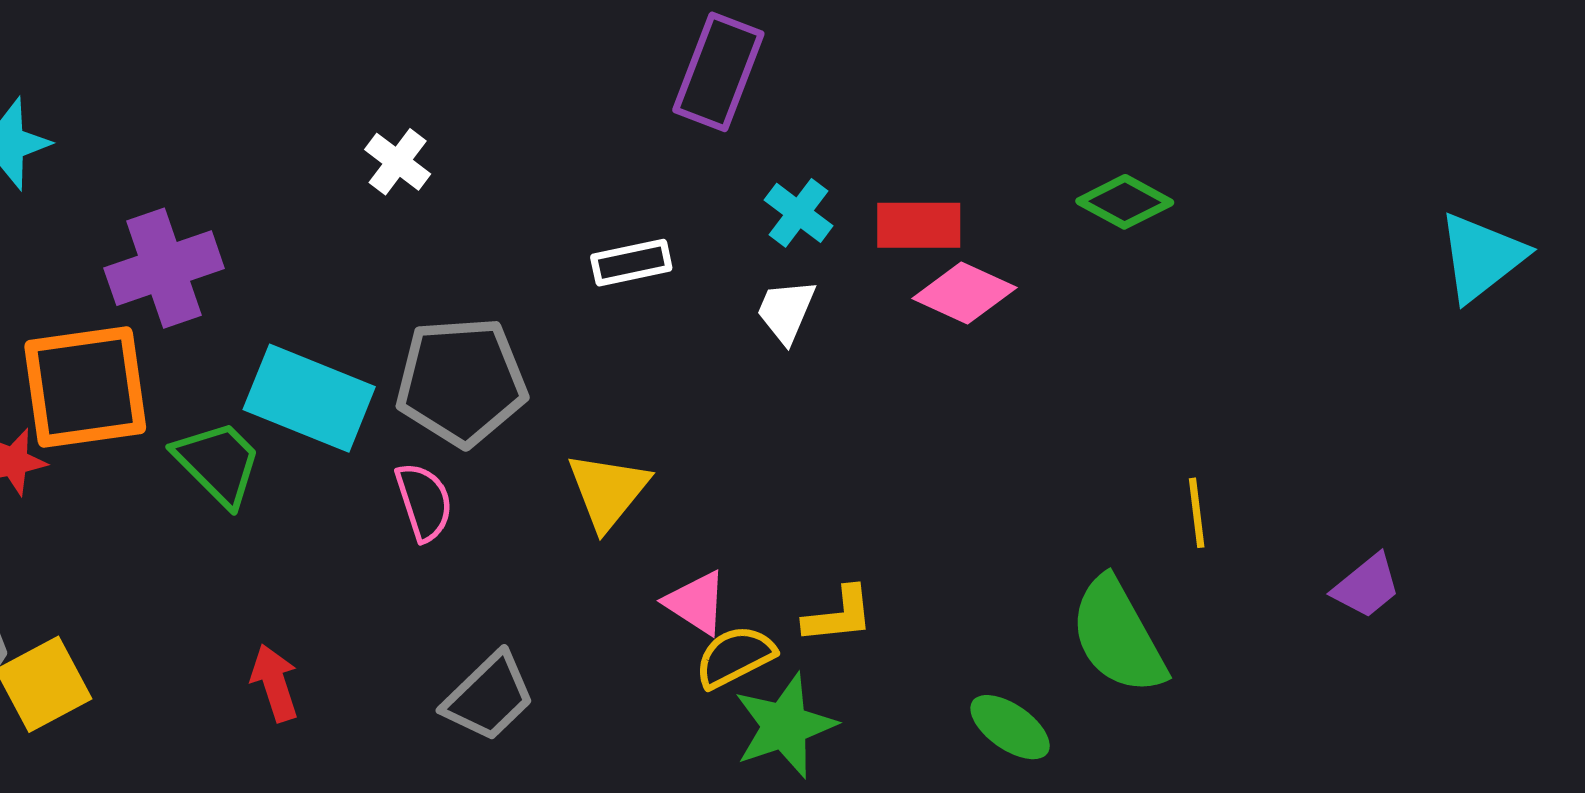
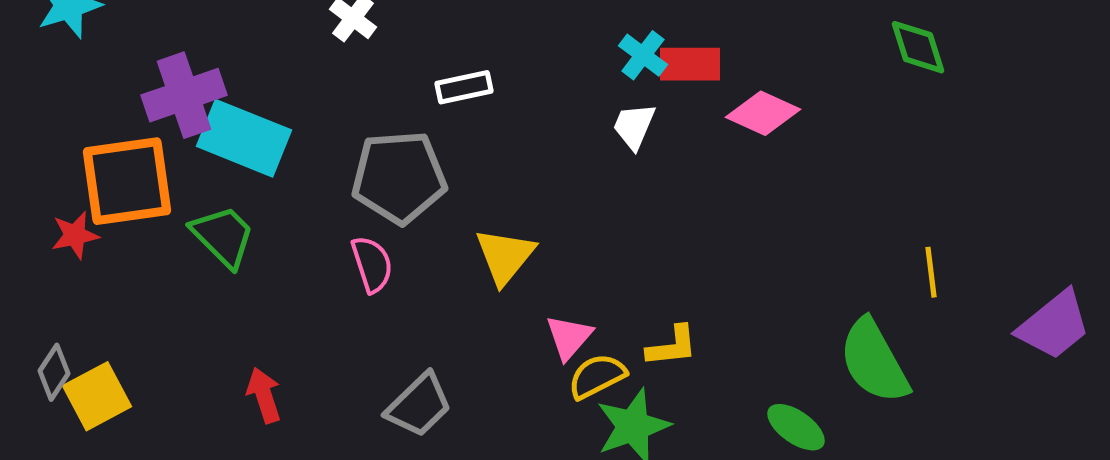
green diamond: (1125, 202) -> (918, 47), moved, turned 44
red rectangle: (919, 225) -> (690, 64), moved
white rectangle: (631, 263) -> (464, 87), moved
cyan rectangle: (309, 398) -> (244, 138), moved
purple trapezoid: (1367, 586) -> (1054, 325), size x1.5
pink triangle: (696, 603) -> (569, 337), turned 38

